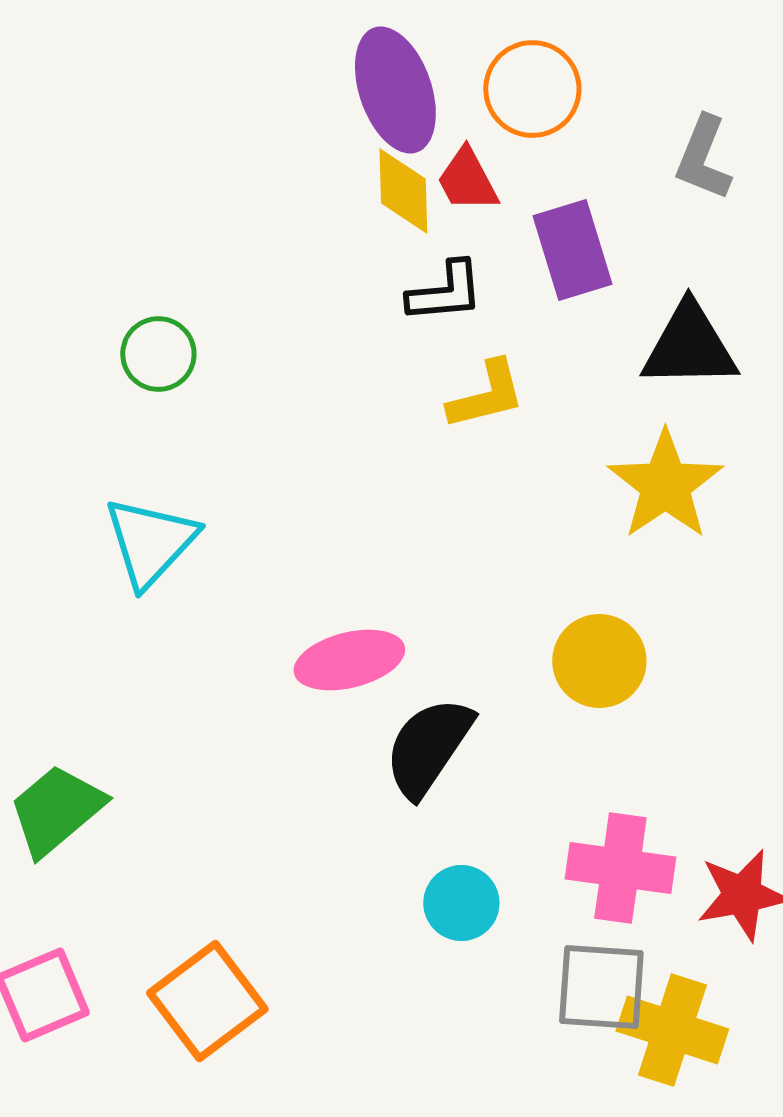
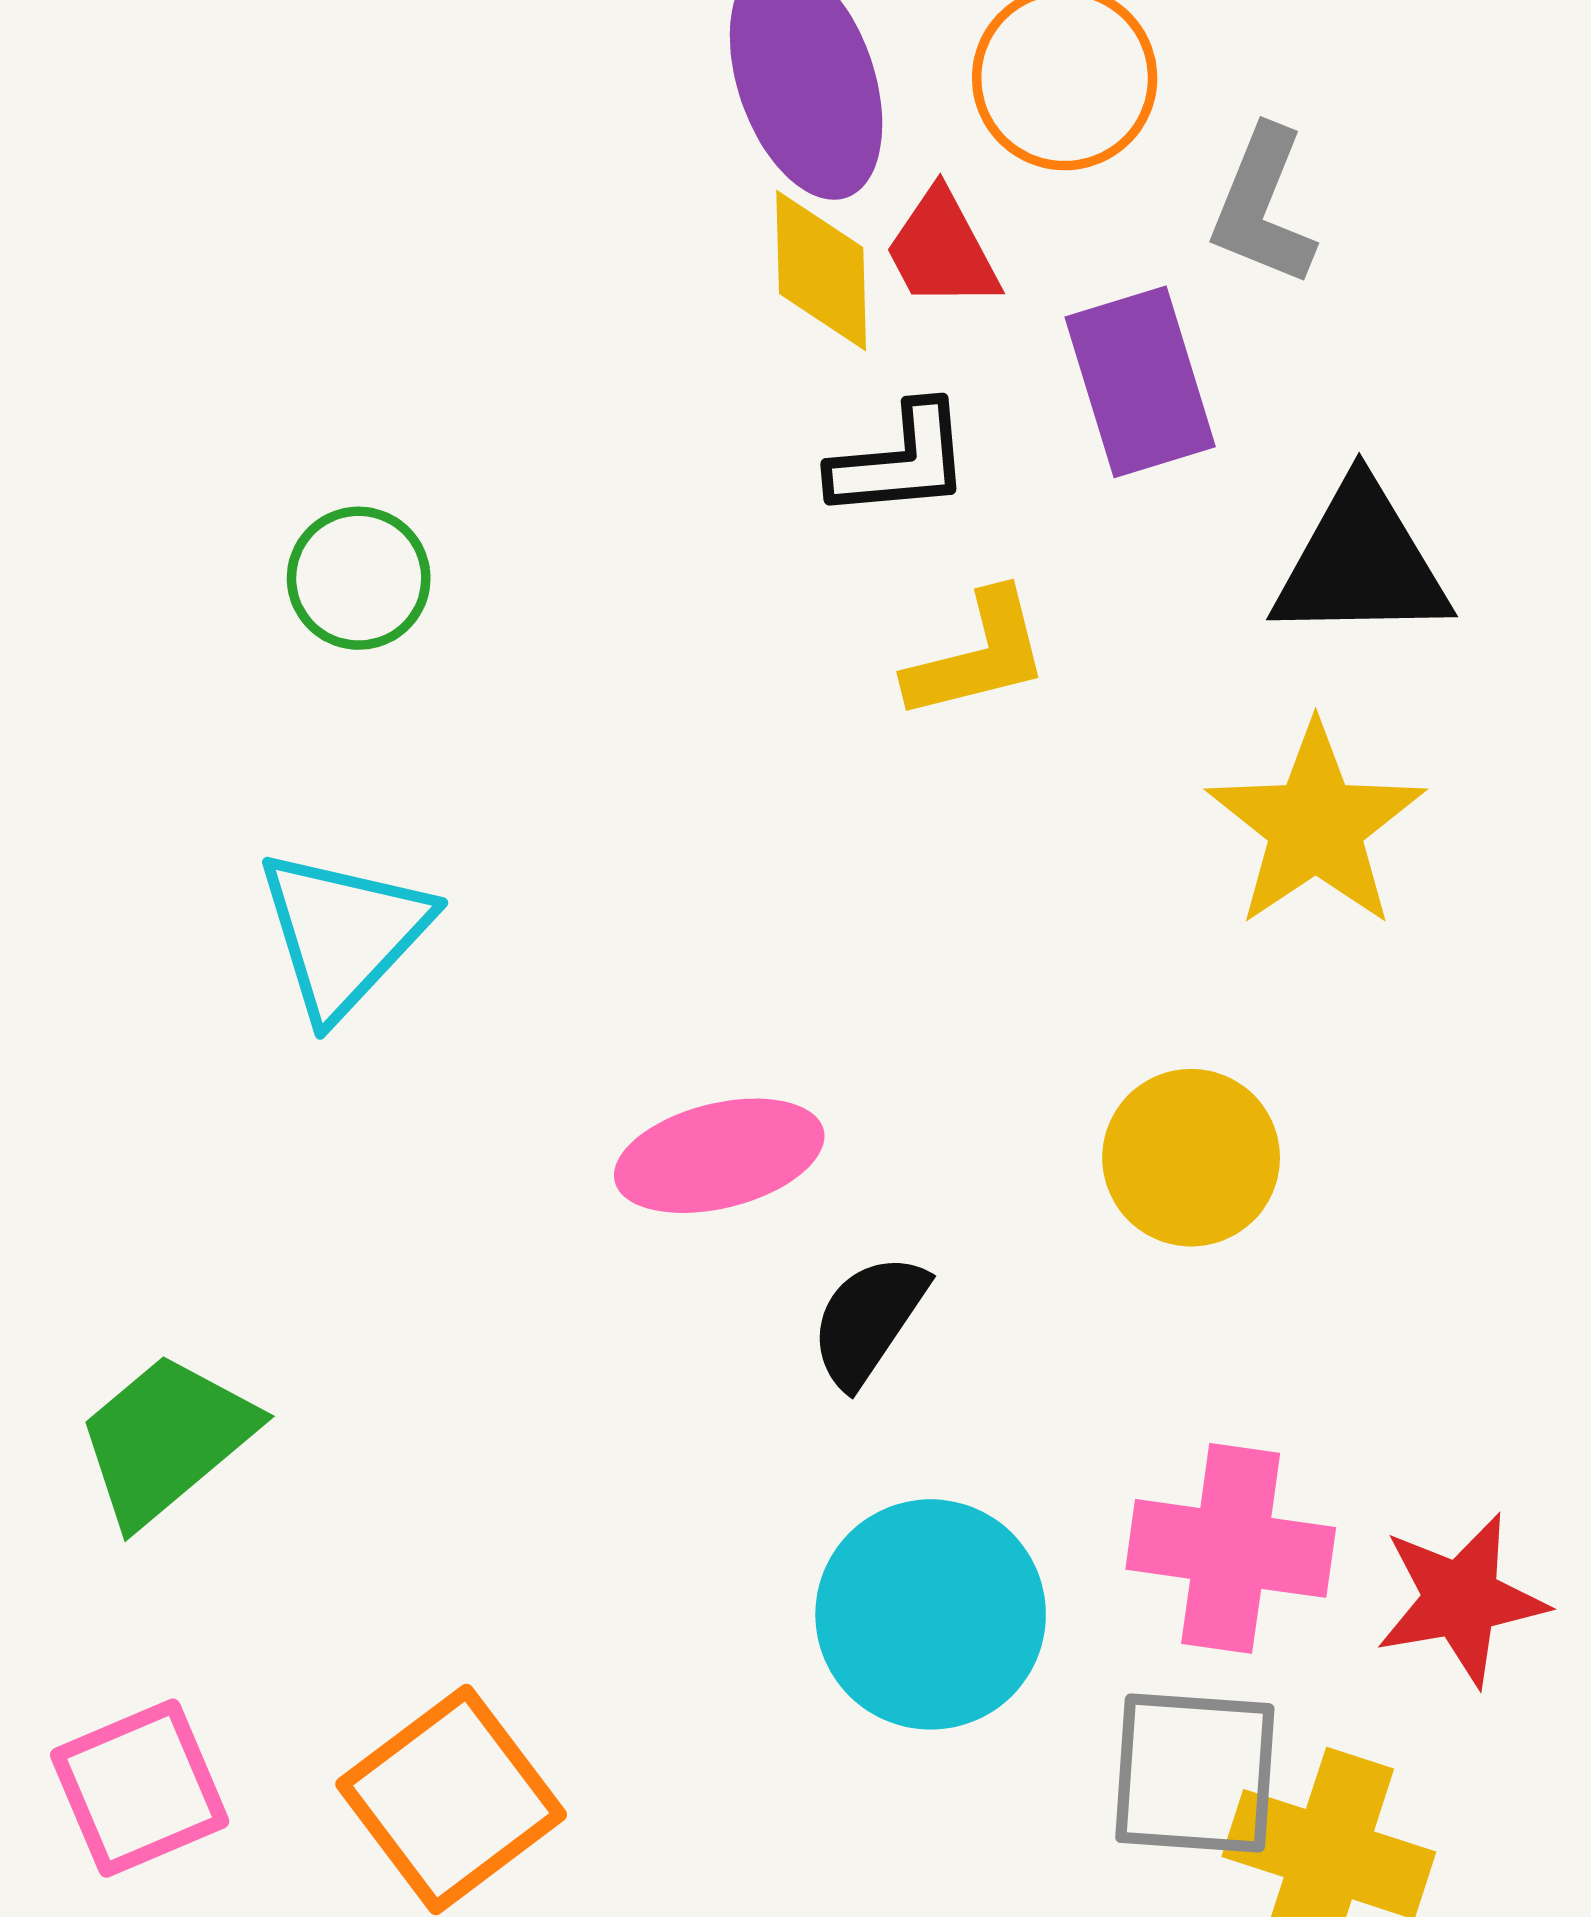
gray L-shape: (703, 158) -> (1263, 206), moved
black semicircle: (428, 747) -> (868, 1320), size x0.7
cyan circle: (461, 903) -> (931, 1614), size x1.6

